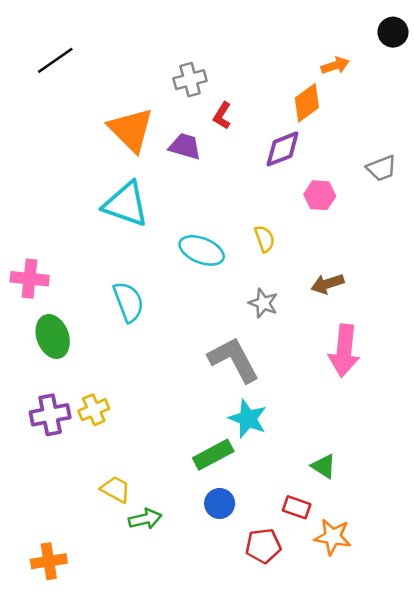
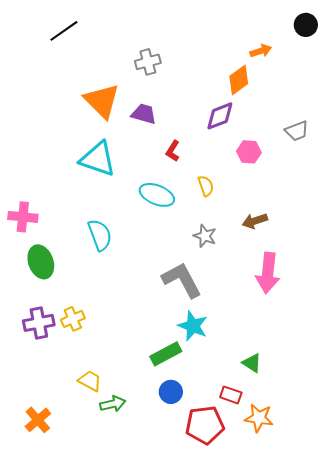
black line: (55, 60) -> (64, 31), moved
red L-shape: (222, 116) -> (173, 151), moved
red pentagon: (263, 546) -> (205, 425), size x1.4
orange cross: (49, 561) -> (38, 420), moved, turned -32

